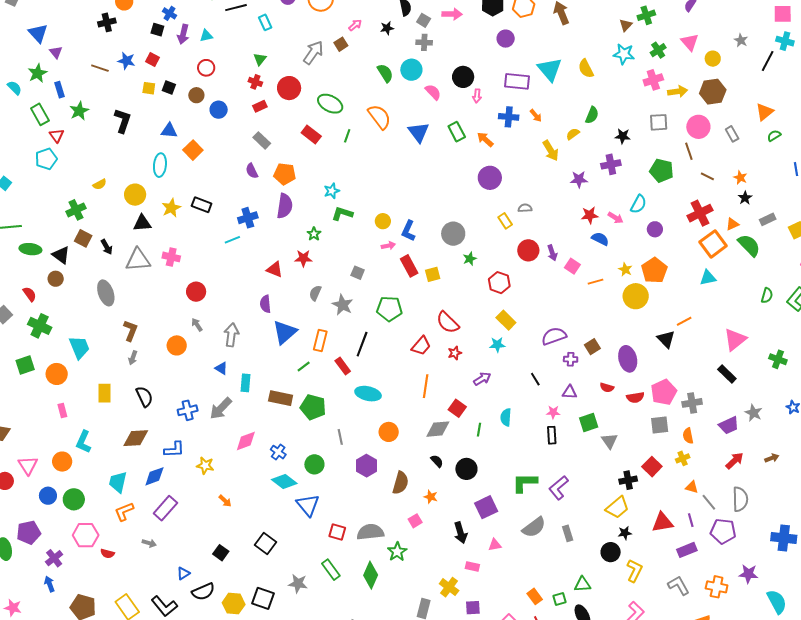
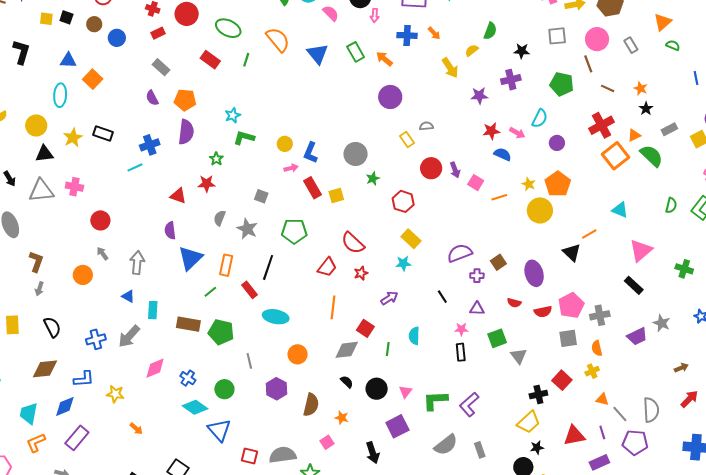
green semicircle: (774, 136) -> (673, 45), turned 56
cyan triangle: (708, 278) -> (620, 210), moved, turned 36
red arrow: (735, 461) -> (689, 399), moved
pink triangle: (495, 545) -> (405, 392), moved, turned -40

